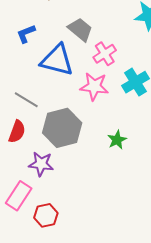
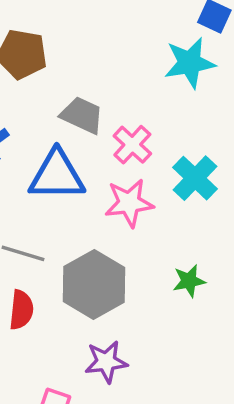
green star: (117, 140) -> (189, 281), turned 30
purple star: (41, 164) -> (106, 362), moved

